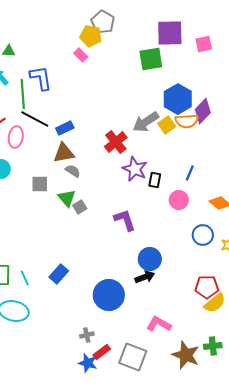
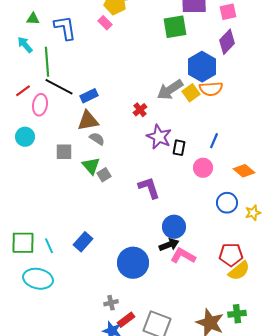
blue L-shape: (41, 78) -> (65, 28), moved
purple diamond: (203, 111) -> (227, 42), moved
red cross: (116, 142) -> (140, 110), size x0.6
pink L-shape: (159, 324) -> (183, 256), moved

